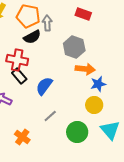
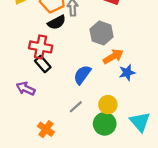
orange arrow: (85, 69) -> (113, 57), turned -36
blue semicircle: (44, 86) -> (82, 75), moved
yellow circle: (94, 105) -> (108, 105), moved

